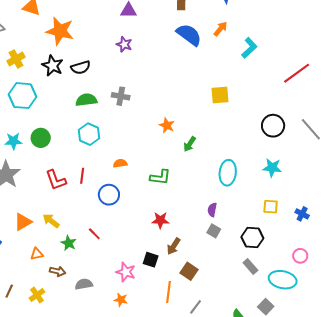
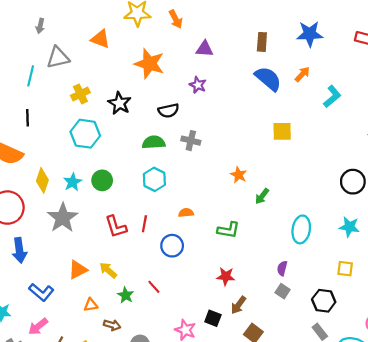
orange star: (60, 31) -> (149, 64), moved
black semicircle: (81, 67) -> (169, 111), moved
yellow square: (220, 95) -> (282, 131), moved
cyan star: (13, 141) -> (73, 182), turned -30

